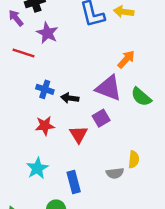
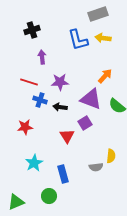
purple arrow: (16, 18) -> (42, 57), moved, turned 32
purple star: (47, 33) -> (60, 82), moved, turned -30
red line: (24, 53) -> (29, 82), moved
red star: (45, 126) -> (25, 127), moved

